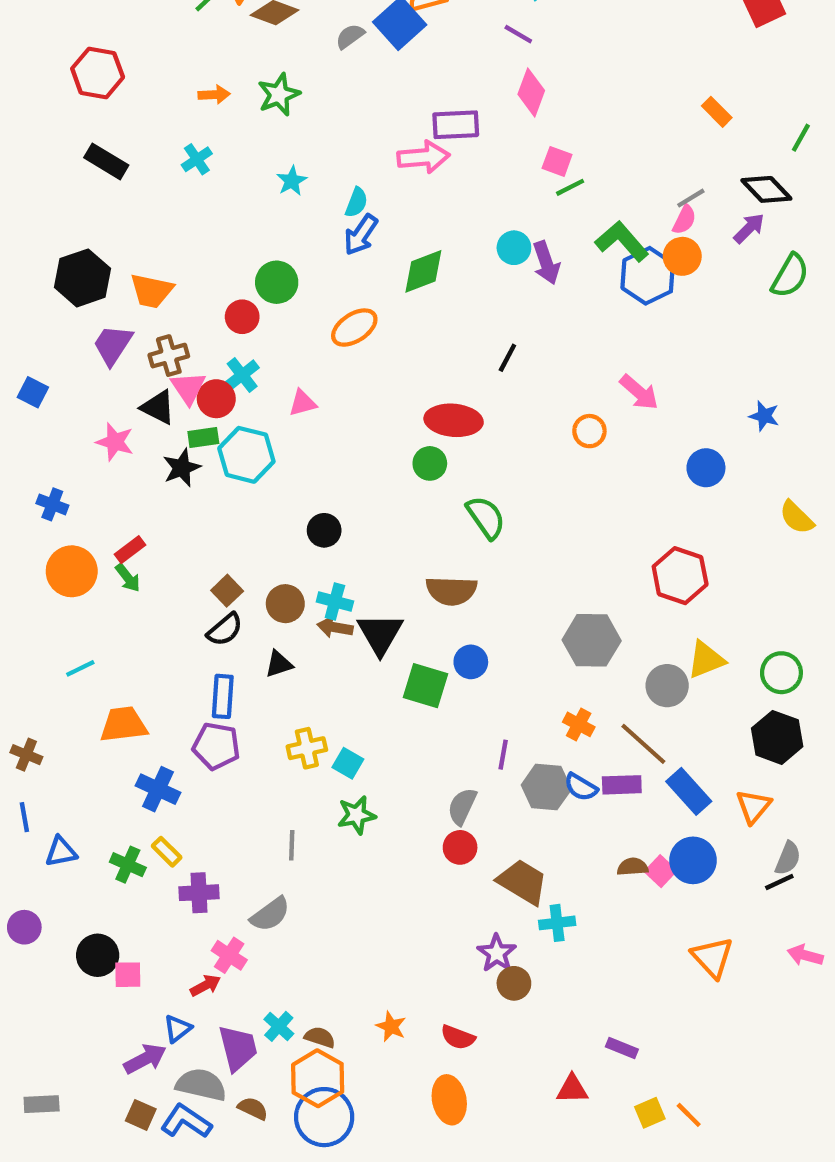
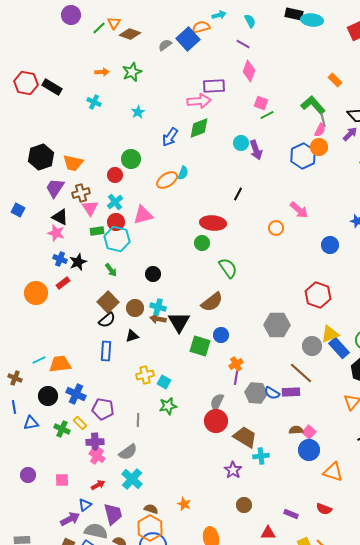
red hexagon: (98, 73) -> (26, 83), moved
cyan cross: (197, 159) -> (94, 102), turned -32
black rectangle: (106, 161) -> (52, 87), moved
gray line: (691, 198) -> (323, 120), turned -72
cyan semicircle: (356, 202) -> (183, 173), moved
green L-shape: (622, 241) -> (313, 105), moved
green diamond: (423, 271) -> (199, 128), moved
red circle: (216, 399) -> (116, 222), moved
pink triangle: (303, 403) -> (143, 215), size x1.5
black triangle: (158, 407) -> (60, 217), moved
black star: (182, 468) -> (78, 262), moved
blue cross: (52, 504) -> (60, 259), moved
green arrow: (128, 578) -> (111, 270), moved
brown square: (227, 591) -> (108, 302), size x1.5
brown semicircle: (451, 591) -> (212, 302), turned -40
cyan line: (80, 668) -> (39, 360), moved
orange cross: (579, 724) -> (236, 364), moved, turned 32
purple pentagon: (216, 746) -> (103, 409), moved
blue rectangle: (689, 791) -> (339, 348), moved
red circle: (460, 847) -> (216, 421), size x1.5
blue circle: (693, 860) -> (309, 450), moved
purple circle: (24, 927) -> (28, 475), moved
black circle: (98, 955) -> (48, 396), moved
pink cross: (229, 955) -> (97, 456), moved
orange triangle: (712, 957) -> (333, 472), turned -30
brown circle: (514, 983) -> (244, 505), moved
cyan cross: (279, 1026) -> (132, 479), moved, size x1.5
red semicircle: (458, 1037) -> (324, 509), moved

